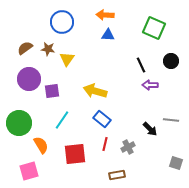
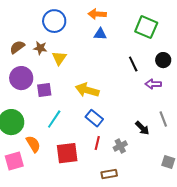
purple arrow: (150, 85) -> (153, 84), moved
gray line: (171, 120) -> (163, 119), turned 63
pink square: (29, 171) -> (14, 161), moved

